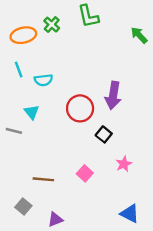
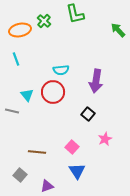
cyan semicircle: (43, 80) -> (61, 70), moved
red circle: (80, 108) -> (53, 92), moved
blue triangle: (130, 214) -> (77, 171), moved, turned 30

